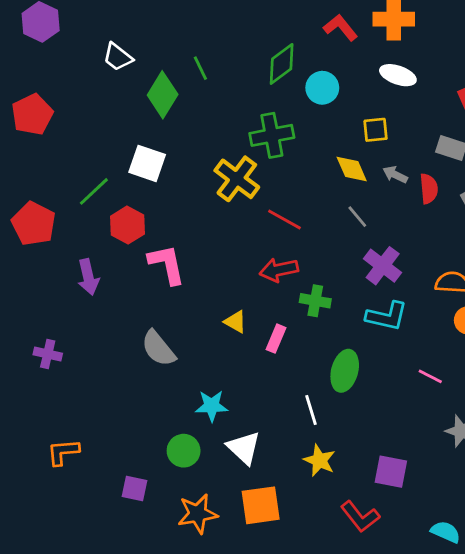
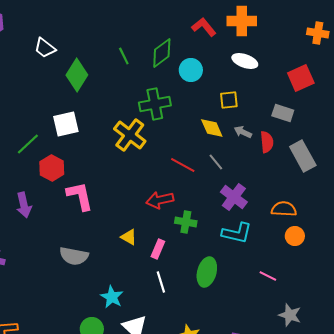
green line: (200, 68) -> (124, 56), moved
white square: (147, 163) -> (66, 124), turned -32
red line: (284, 219) -> (183, 165), moved
gray semicircle: (158, 348) -> (74, 256), turned -40
cyan star: (212, 406) -> (112, 297), turned 30
white line: (311, 410) -> (161, 282), moved

